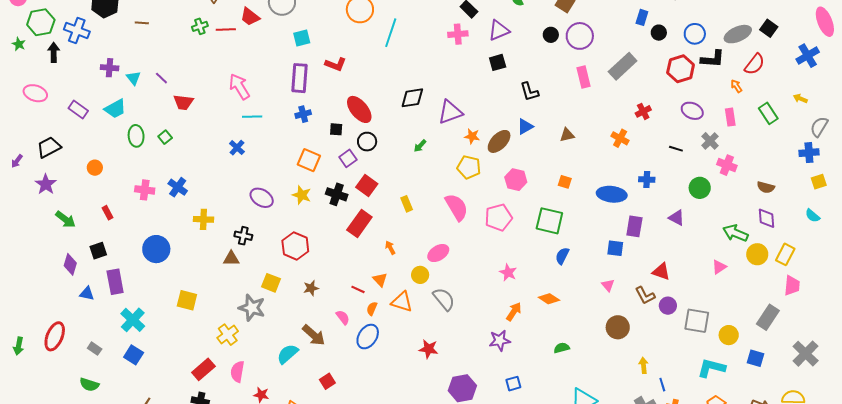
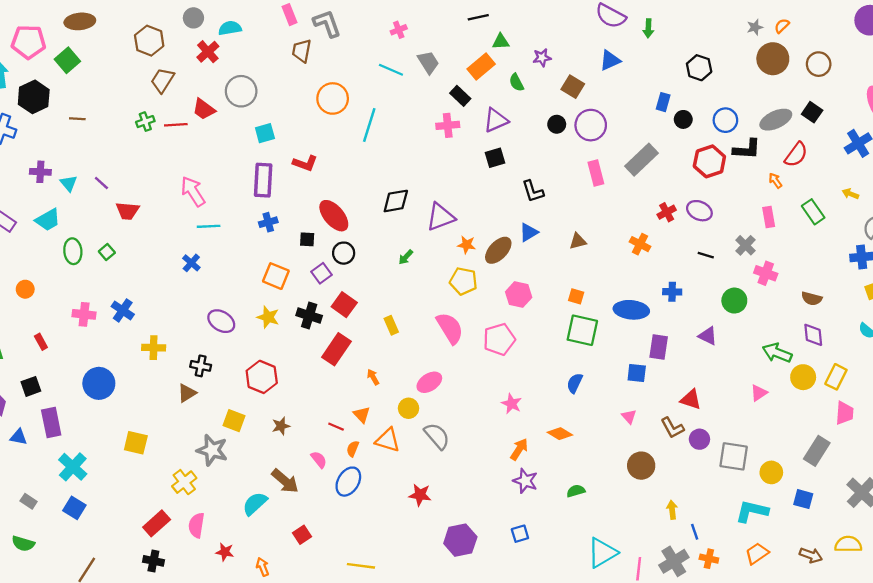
purple ellipse: (692, 111) -> (699, 211), moved
green square: (549, 221) -> (582, 330), moved
brown triangle: (231, 259) -> (187, 393), turned -30
purple star: (500, 340) -> (525, 481), moved, turned 30

